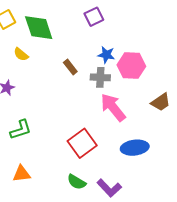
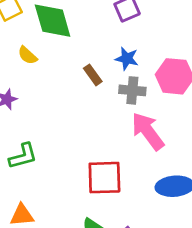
blue star: (106, 55) -> (127, 59), moved
red square: (82, 143) -> (104, 178), turned 32

